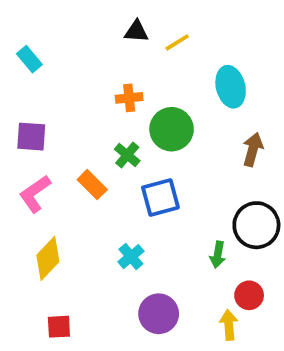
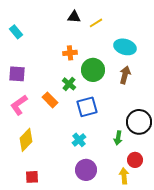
cyan ellipse: (231, 87) -> (125, 47), turned -60
brown arrow: (253, 149) -> (125, 75), moved
cyan cross: (131, 257) -> (79, 140), moved

